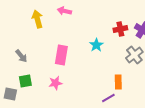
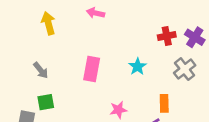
yellow arrow: (37, 19) -> (48, 23), moved
cyan star: (96, 45) -> (137, 66), moved
pink star: (55, 83) -> (118, 110), moved

